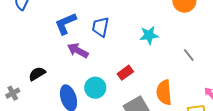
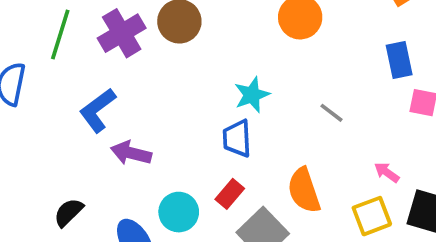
blue trapezoid: (100, 27) -> (237, 138), moved
red rectangle: (125, 73) -> (230, 194), moved

